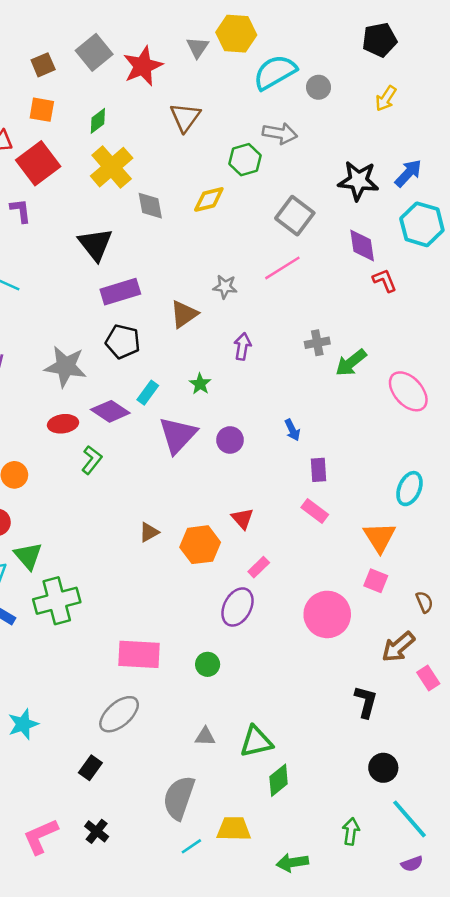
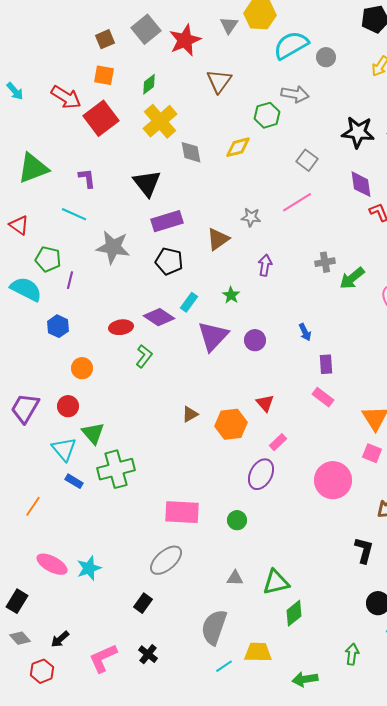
purple L-shape: (21, 211) -> (87, 178), moved
gray square: (295, 216) -> (307, 160), size x0.7
gray star: (65, 366) -> (113, 247), moved

